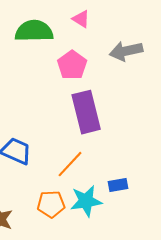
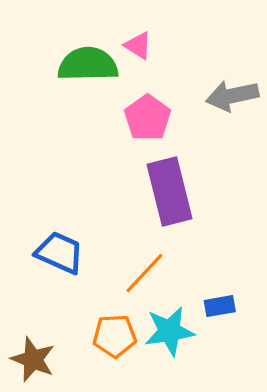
pink triangle: (81, 19) -> (138, 46), moved

